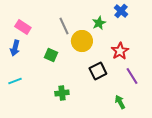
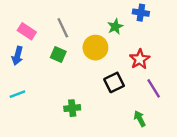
blue cross: (121, 11) -> (141, 13), turned -32
gray line: (64, 26) -> (63, 28), moved
green square: (51, 55) -> (58, 55), moved

